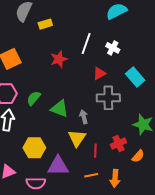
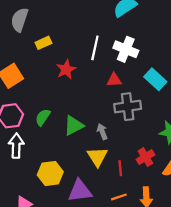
yellow rectangle: (45, 24) -> (43, 43), moved
white cross: (113, 48) -> (126, 49), size x1.5
red triangle: (99, 73) -> (114, 80), turned 32
green triangle: (60, 109) -> (74, 126), turned -42

